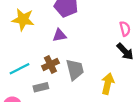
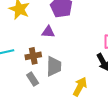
gray rectangle: (41, 87) -> (33, 79), moved, turned 56

